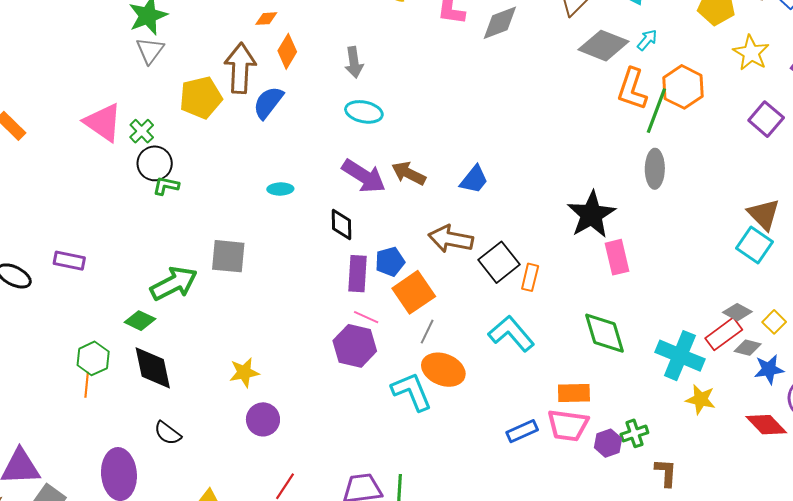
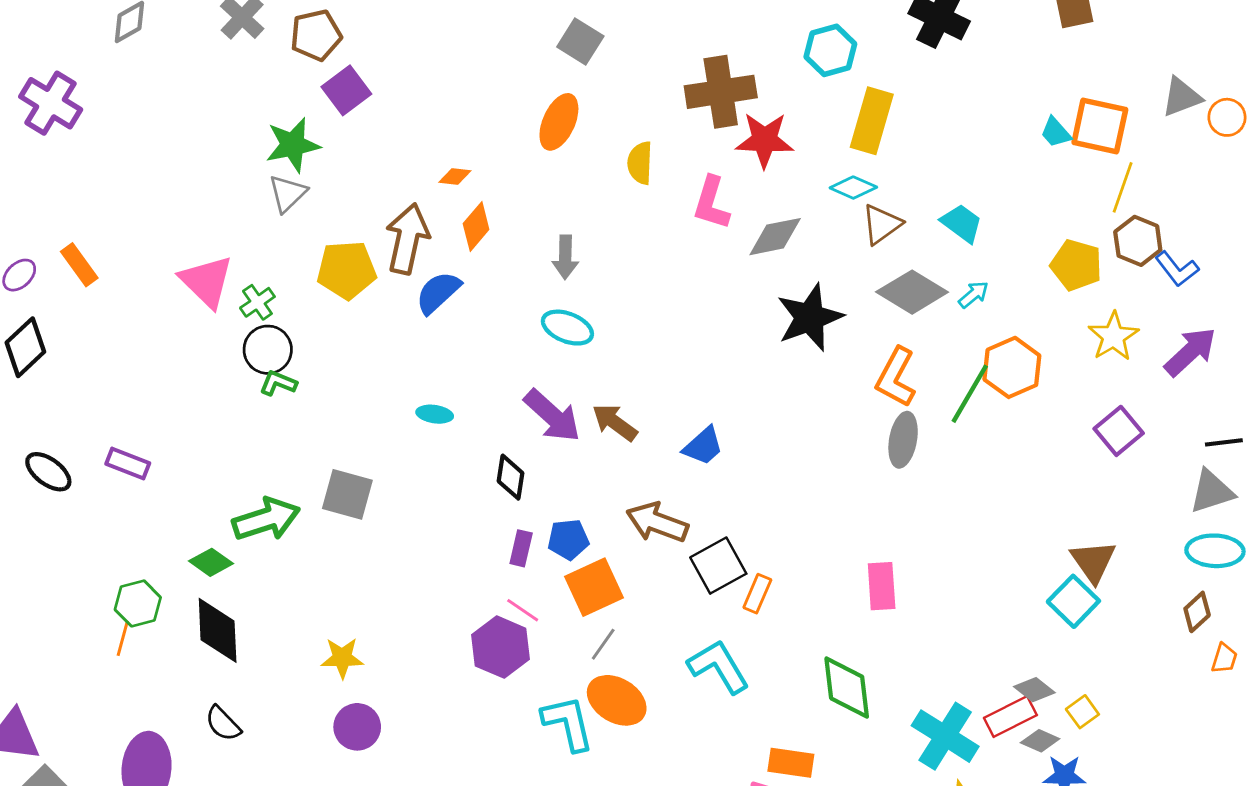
orange L-shape: (632, 89) -> (896, 377), moved
gray ellipse: (655, 169) -> (903, 440), moved
black star: (591, 215) -> (810, 317), moved
purple rectangle: (358, 274) -> (521, 548), size x0.7

